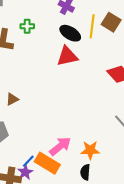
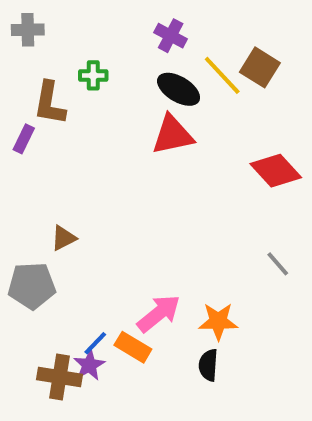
yellow line: (92, 26) -> (222, 75), turned -50
brown triangle: (12, 99) -> (63, 238), moved
orange rectangle: (47, 163) -> (133, 347), size x0.7

